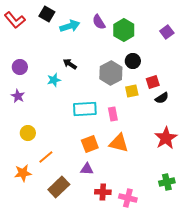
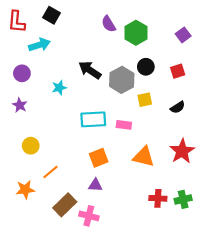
red L-shape: (15, 20) -> (16, 22), turned 45
cyan arrow: (70, 26) -> (39, 45), moved
black arrow: (70, 64) -> (90, 70), moved, size x1.5
red square: (153, 82) -> (178, 71), moved
pink rectangle: (113, 114) -> (124, 125), turned -72
orange triangle: (119, 143) -> (144, 157), moved
red cross: (103, 192) -> (158, 198), moved
pink cross: (128, 198) -> (89, 216), moved

